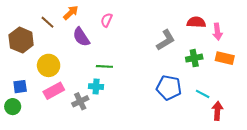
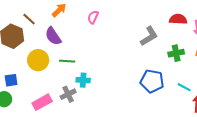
brown line: (47, 22) -> (29, 19), moved
purple semicircle: (81, 37) -> (53, 36), moved
green line: (104, 66) -> (67, 61), moved
pink rectangle: (54, 91) -> (42, 102), moved

